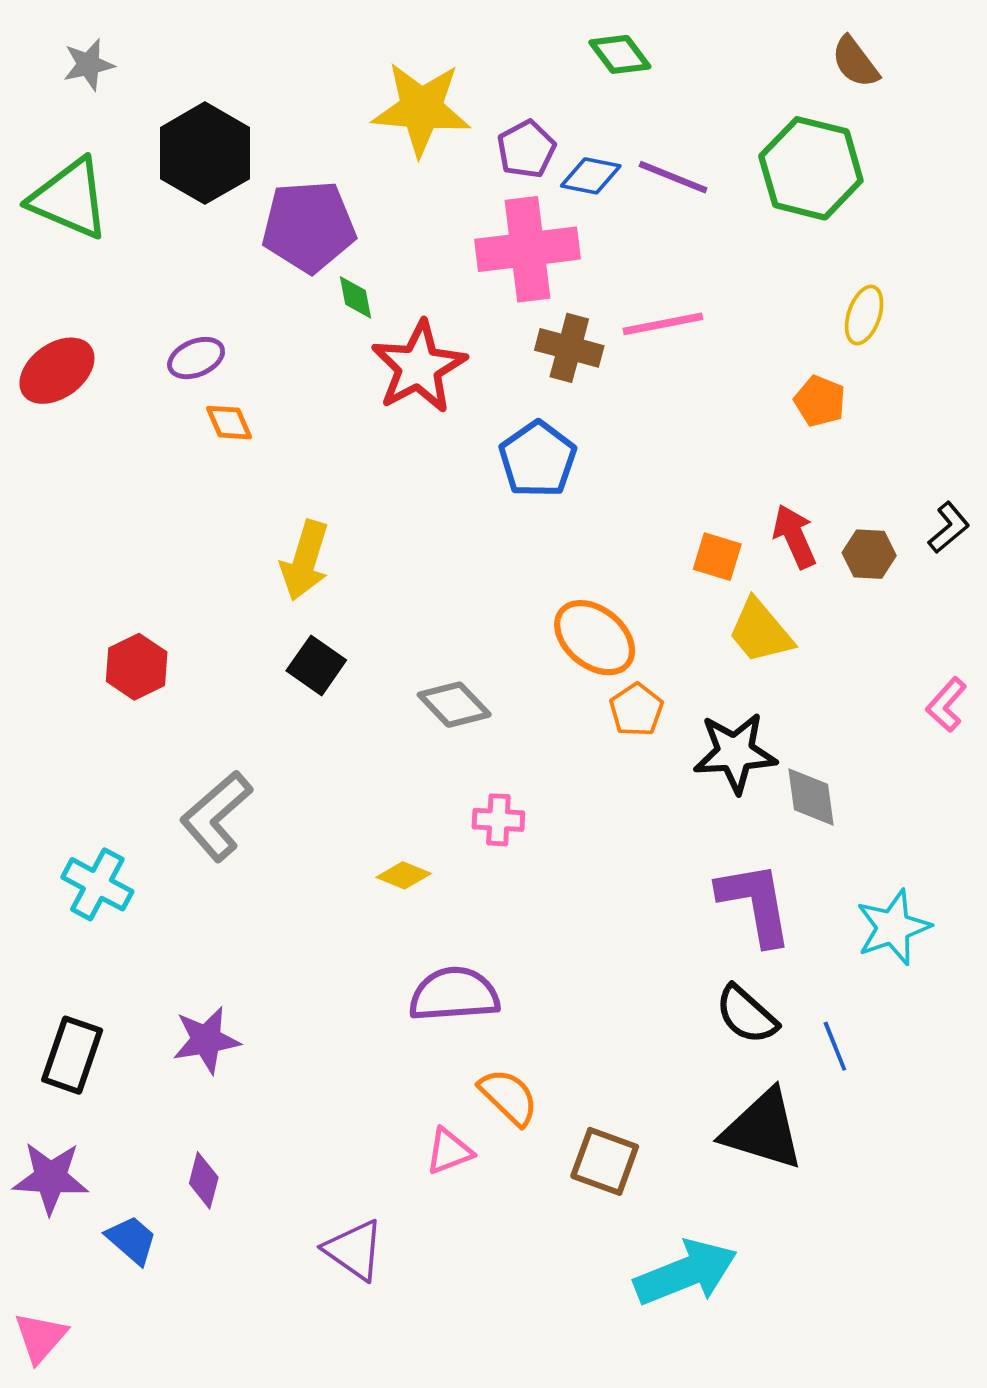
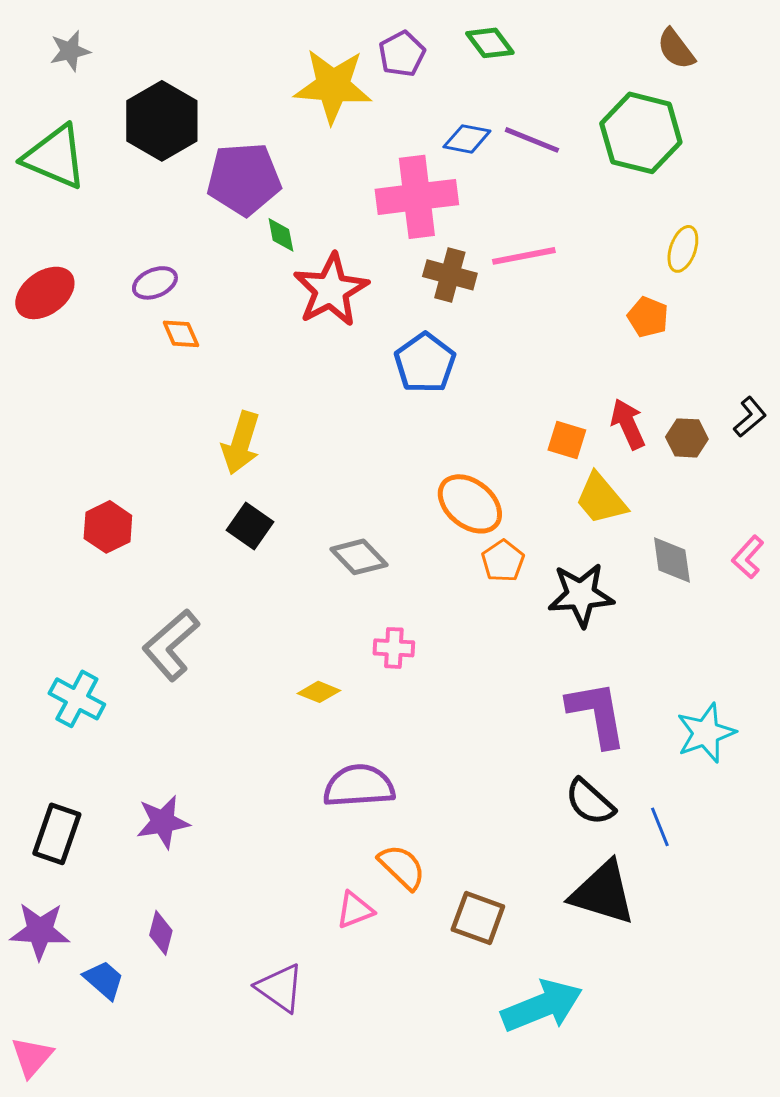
purple pentagon: (526, 149) -> (402, 54), moved
gray diamond: (811, 797) -> (672, 560), moved

